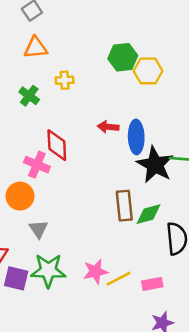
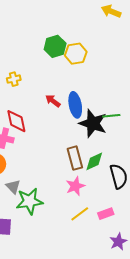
yellow cross: (65, 80) -> (14, 79), moved
red arrow: (108, 127) -> (53, 101), turned 42
green star: (48, 270) -> (29, 201), moved
pink star: (95, 272) -> (75, 186), moved

